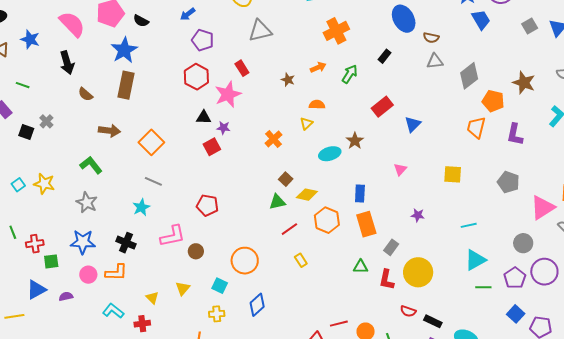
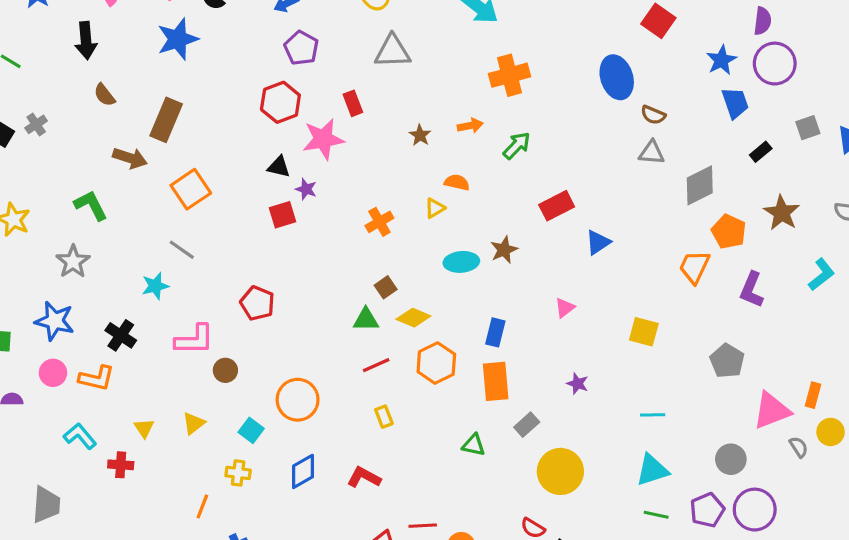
black rectangle: (384, 56) -> (761, 152), moved
brown rectangle: (126, 85) -> (166, 120), moved
red L-shape: (387, 280) -> (364, 477), moved, turned 95

